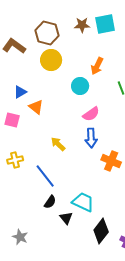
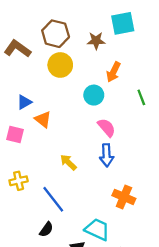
brown star: (82, 25) -> (96, 41), moved
pink semicircle: (91, 114) -> (107, 128), turned -96
orange cross: (111, 161) -> (124, 197), moved
black semicircle: (50, 202) -> (46, 229), moved

